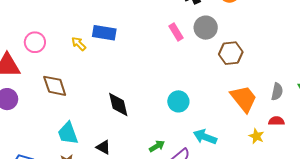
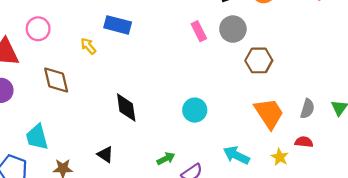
yellow arrow: (79, 44) -> (88, 46), moved
cyan trapezoid: (68, 133) -> (37, 137), moved
cyan arrow: (205, 137) -> (236, 155), moved

